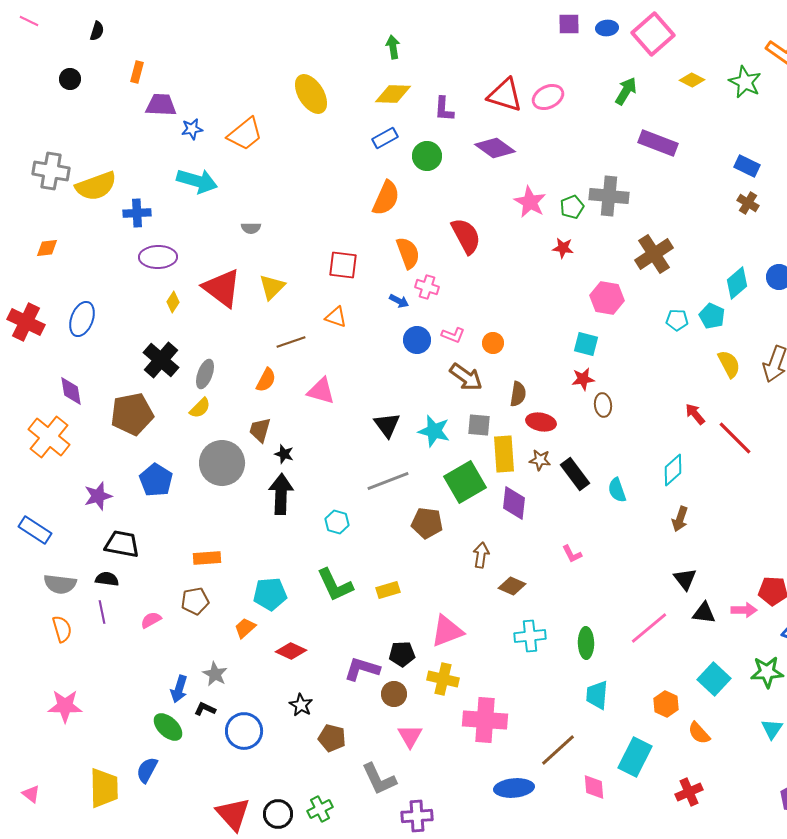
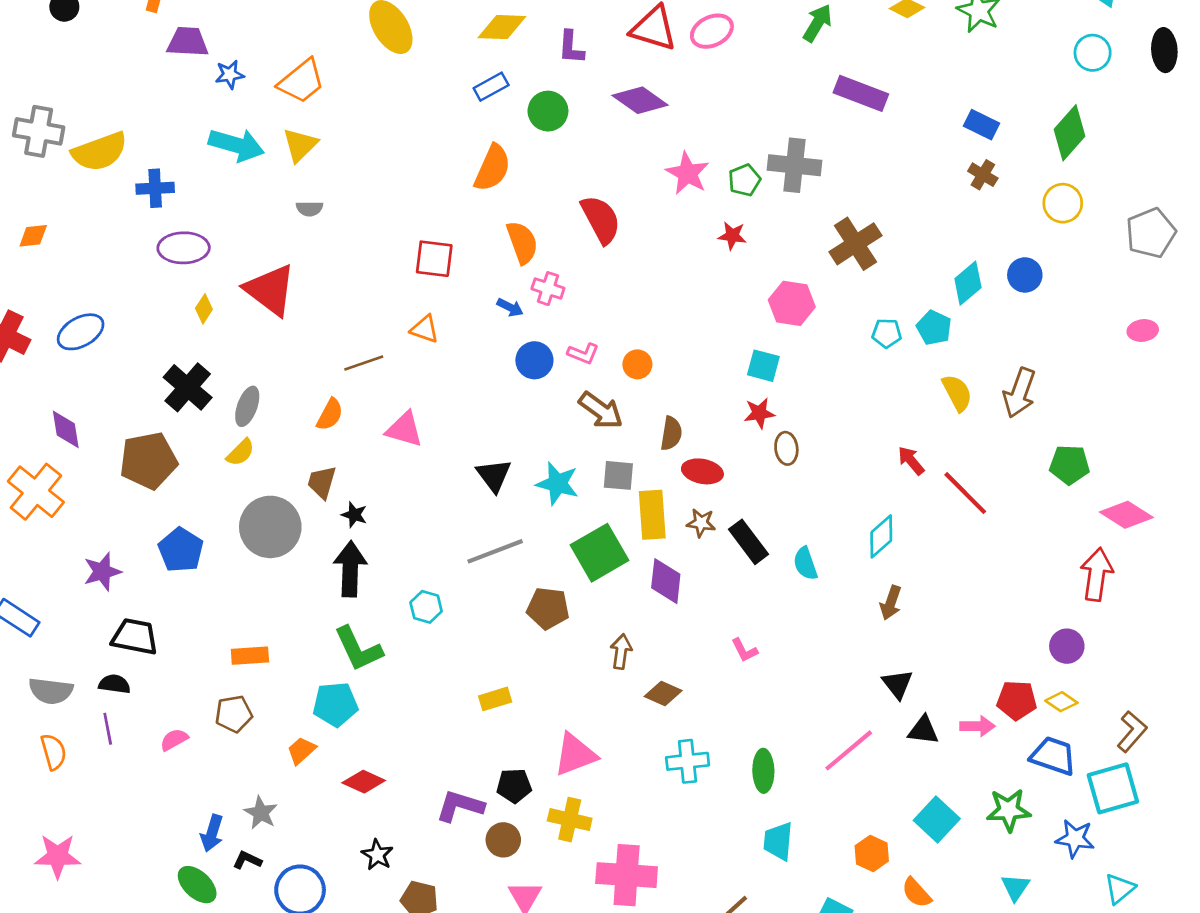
yellow triangle: (272, 287) -> (300, 145), moved
blue ellipse: (82, 319) -> (81, 332), turned 40
green L-shape: (335, 585) -> (358, 649), moved

